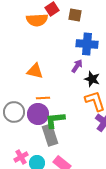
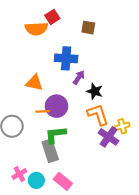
brown square: (75, 15) -> (88, 28), moved
blue cross: (87, 44) -> (66, 58), moved
purple circle: (38, 114) -> (57, 106), moved

